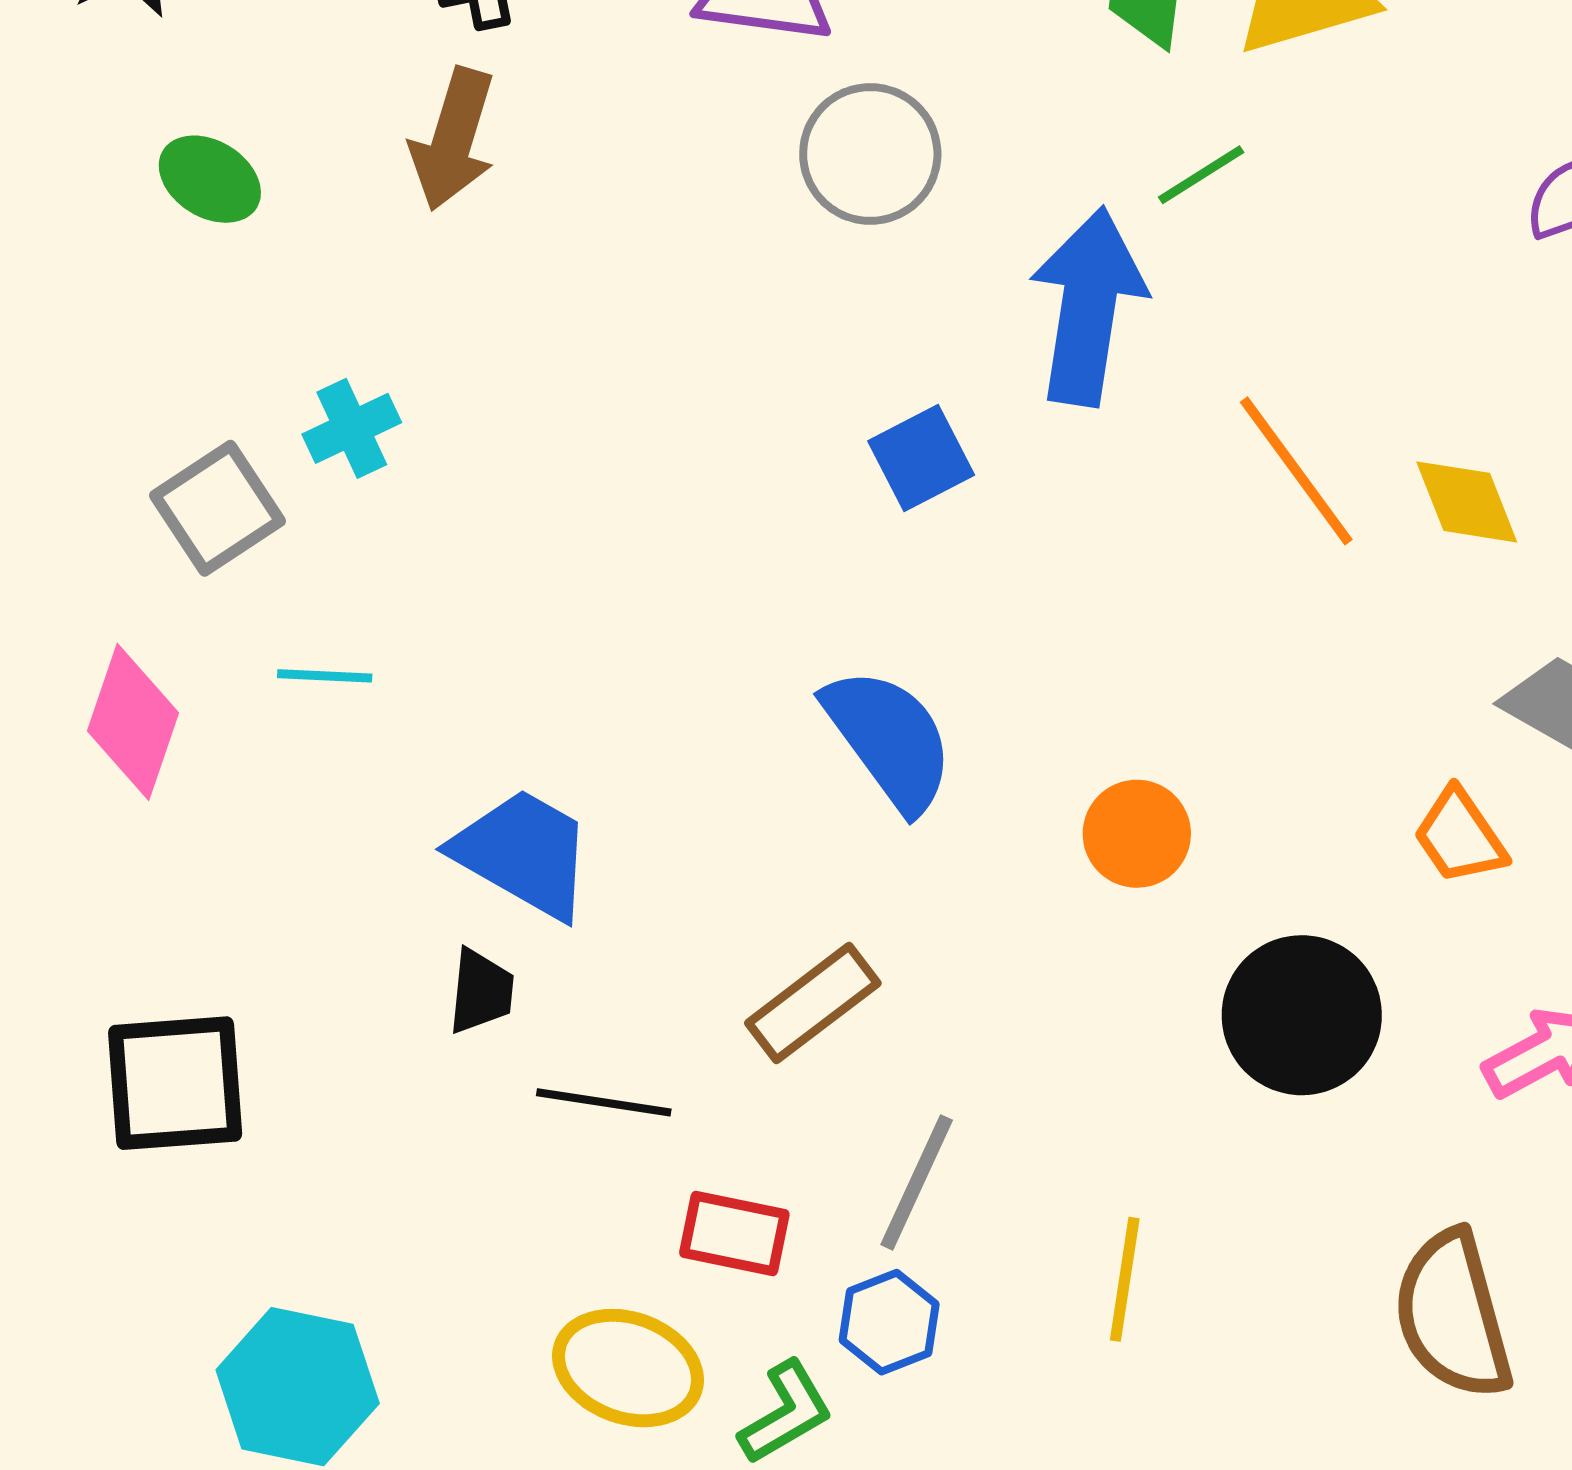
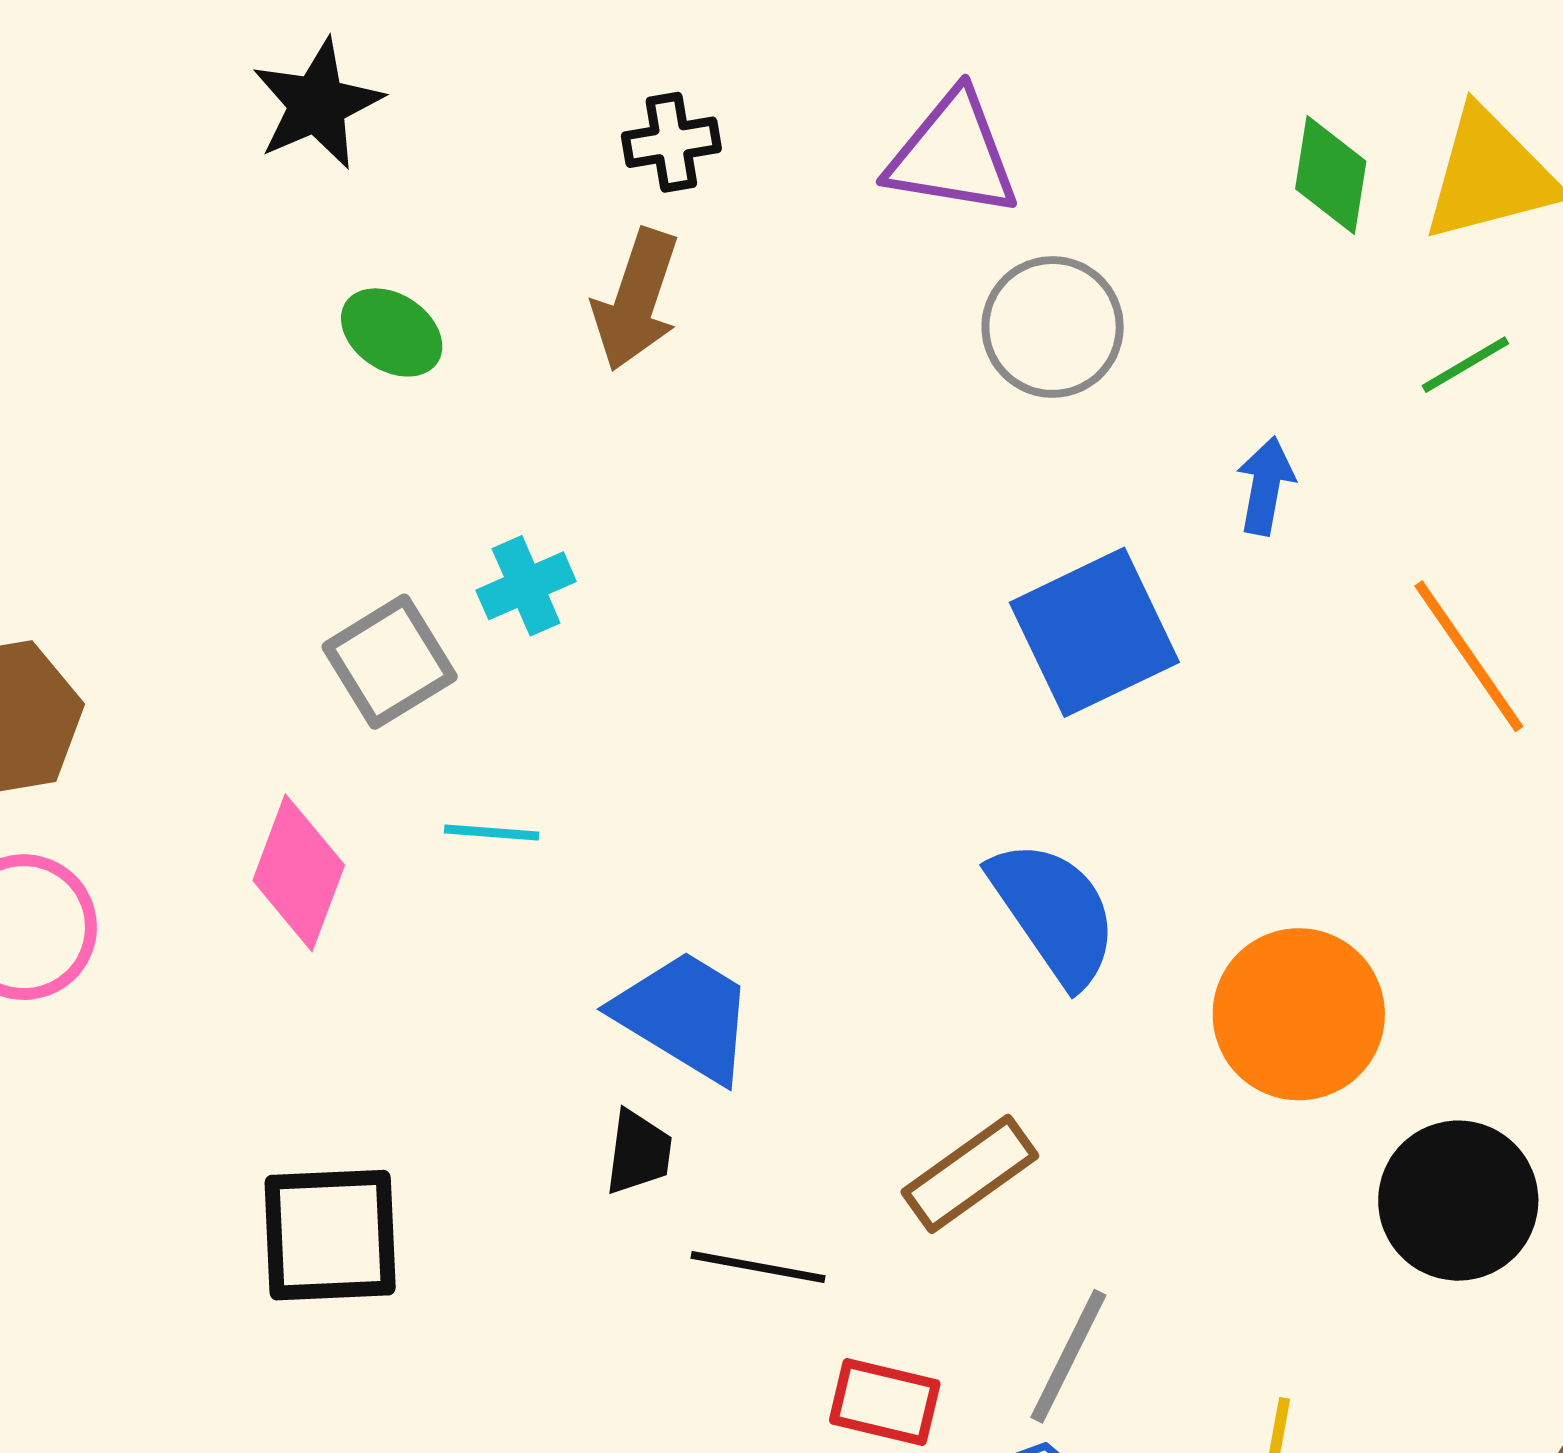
green line: (1201, 175) -> (1465, 365), moved
blue arrow: (1088, 306) -> (1266, 486), size x0.5
blue square: (921, 458) -> (1094, 632), size x1.6
orange circle: (1137, 834) -> (1299, 1014), size x1.6

